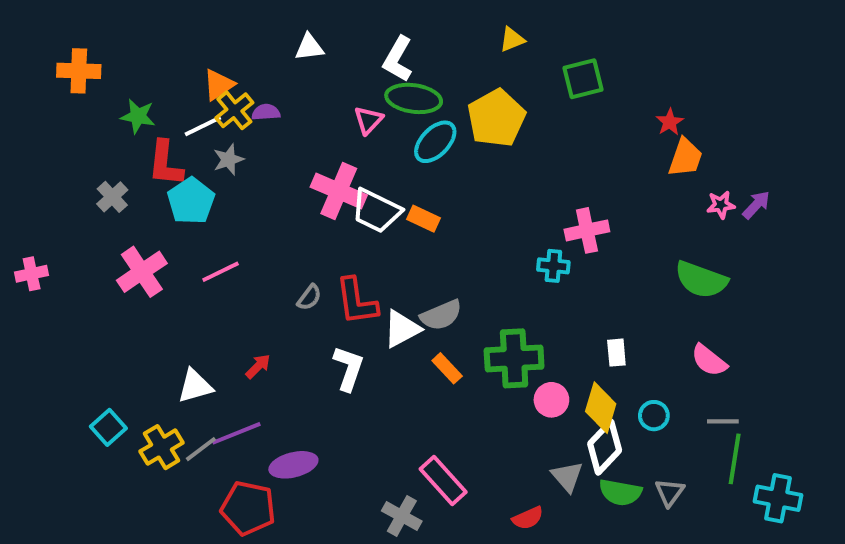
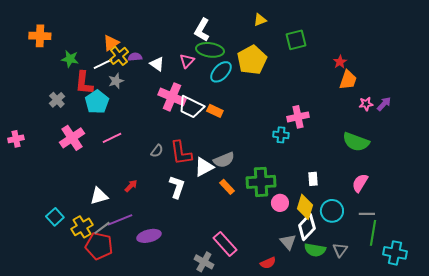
white triangle: (309, 47) -> (157, 64), moved, turned 42
pink semicircle: (709, 360) -> (360, 183), turned 84
cyan circle: (654, 416) -> (332, 211), size x1.5
red pentagon: (248, 508) -> (99, 246), moved

